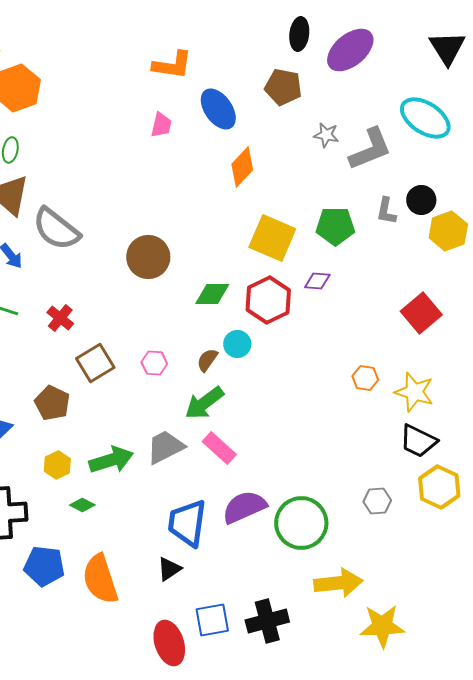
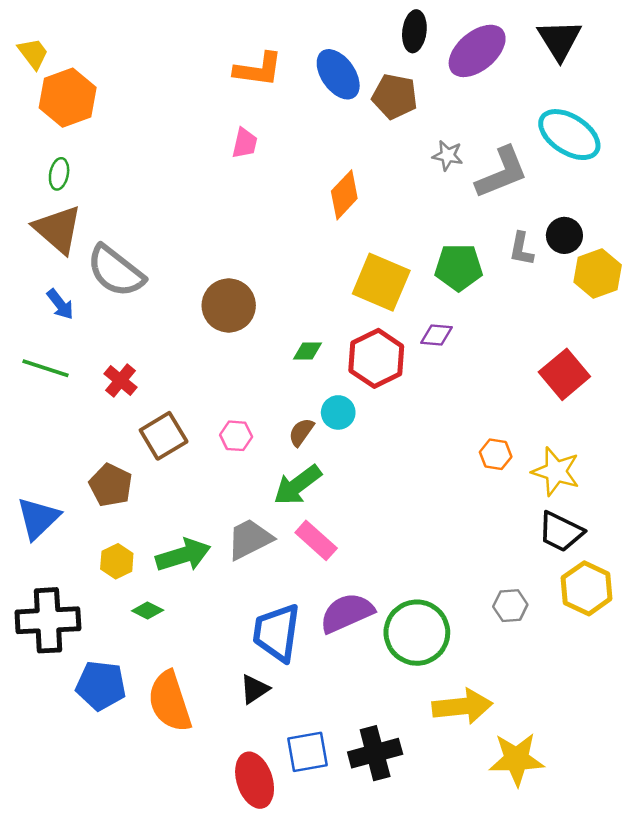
black triangle: (447, 48) -> (560, 40), moved
blue ellipse: (218, 109) -> (338, 74), moved
green diamond: (212, 294) -> (307, 351), size x0.7

